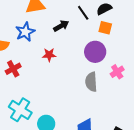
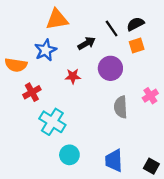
orange square: (105, 28) -> (137, 46), turned -32
purple circle: (95, 52) -> (110, 68), moved
cyan cross: (20, 110) -> (52, 122), moved

